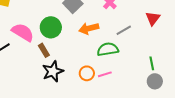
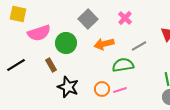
pink semicircle: (23, 32) -> (39, 33), moved, turned 130
brown rectangle: (44, 50) -> (51, 65), moved
black star: (53, 71) -> (68, 87), turned -30

